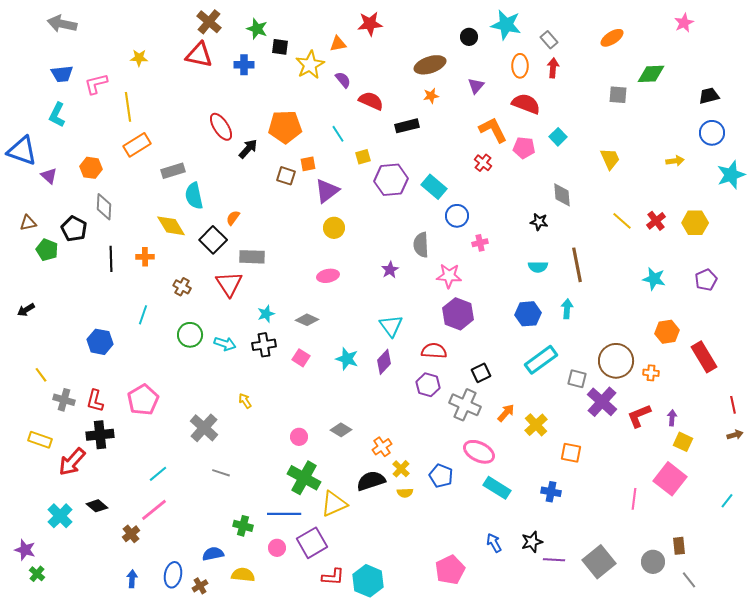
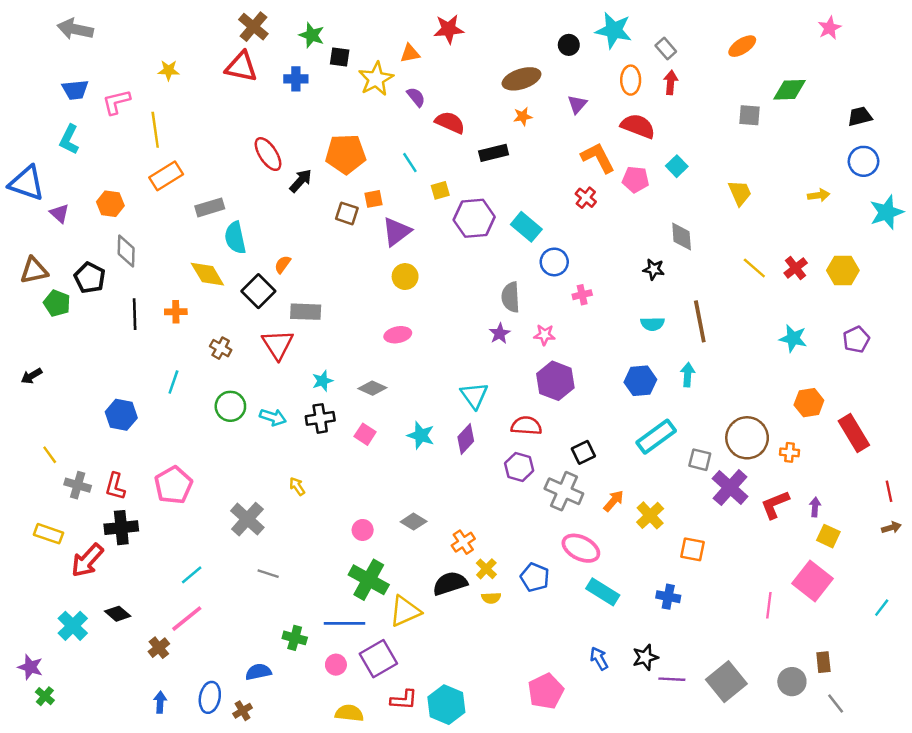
brown triangle: (28, 223) -> (34, 270), size x1.4
purple star: (390, 270) -> (500, 334), moved
pink star: (449, 276) -> (545, 335), size x0.7
yellow semicircle: (243, 575) -> (349, 713), moved

